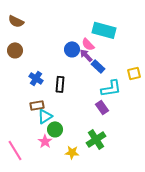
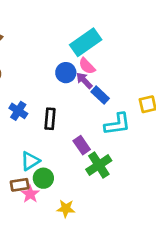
cyan rectangle: (104, 30) -> (86, 42), moved, turned -50
brown rectangle: (37, 105) -> (20, 185), moved
purple rectangle: (102, 107) -> (82, 145), moved
green cross: (96, 139) -> (99, 165), moved

